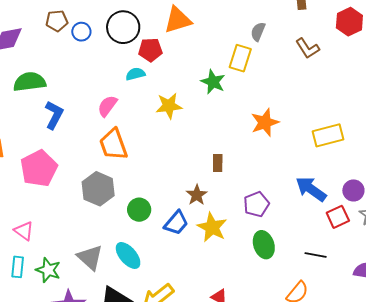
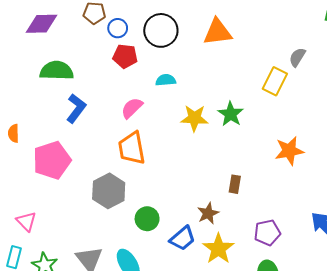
red pentagon: (150, 50) -> (125, 56), moved
green star: (213, 82) -> (231, 114), moved

